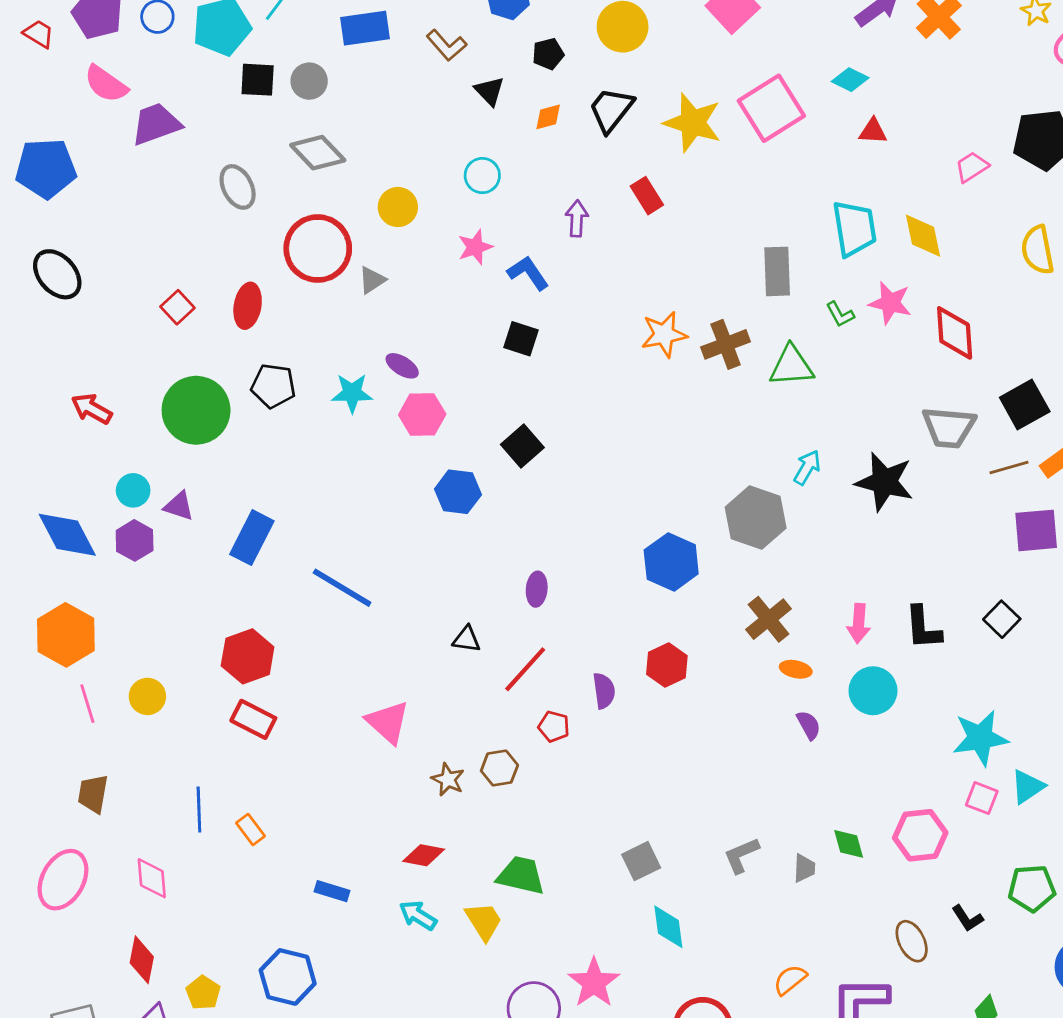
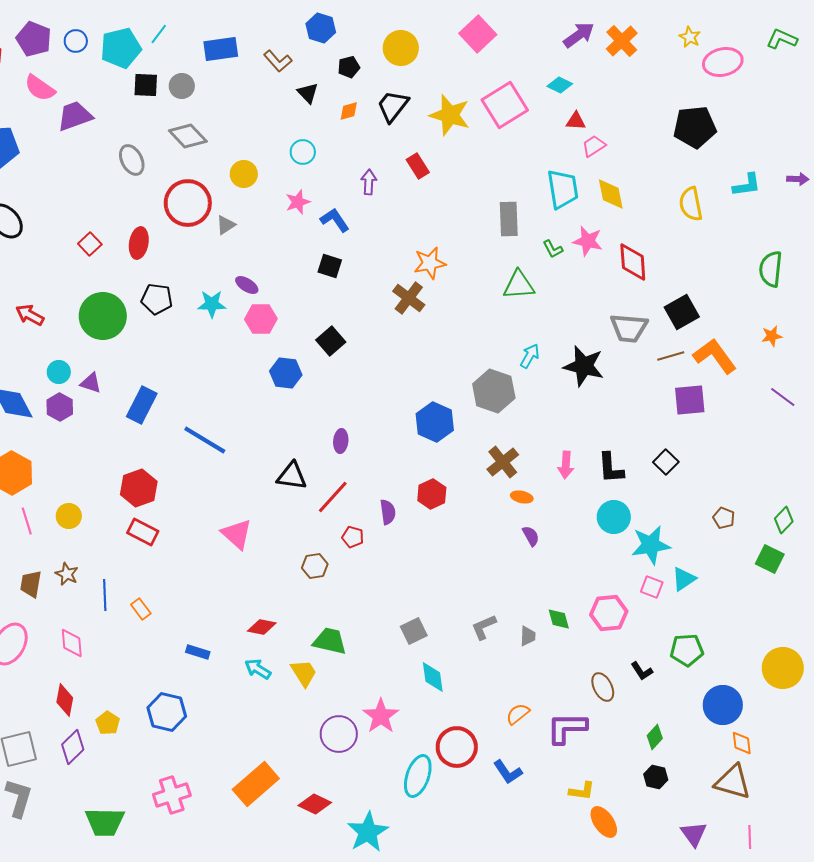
pink trapezoid: (972, 167) -> (594, 146), moved
brown cross: (726, 344) -> (409, 298), moved, turned -32
black triangle: (467, 639) -> (292, 476), size x1.5
cyan circle: (873, 691) -> (614, 517), moved
brown star: (448, 779) -> (67, 574), moved

